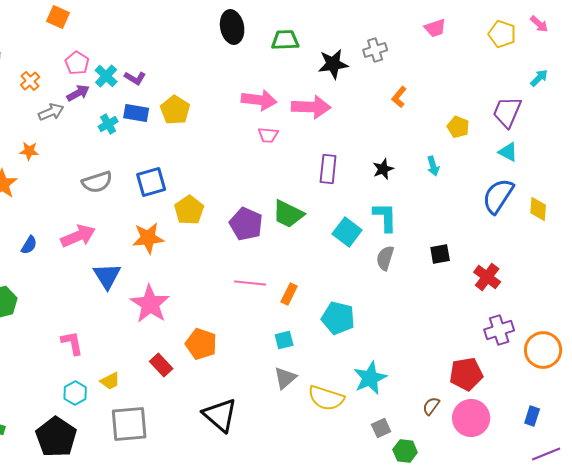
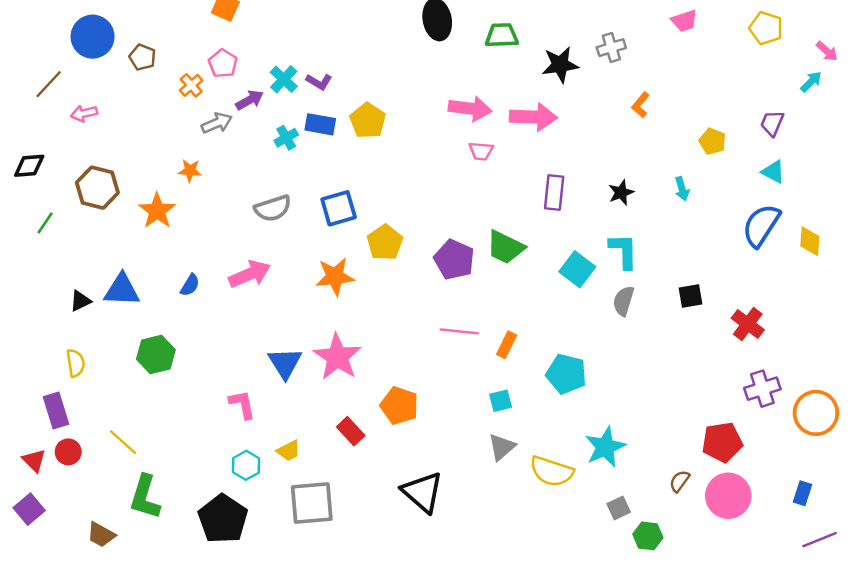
pink arrow: (539, 24) -> (827, 51), moved
pink pentagon: (77, 63) -> (223, 63), moved
purple trapezoid: (507, 112) -> (772, 123), size x0.7
blue triangle: (107, 276) -> (285, 363), moved

